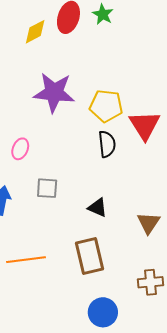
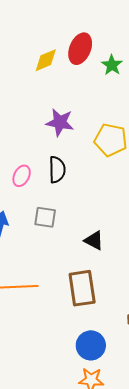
green star: (103, 14) -> (112, 65), moved
purple star: (54, 92) -> (60, 122), size x0.7
black semicircle: (107, 144) -> (57, 170), moved

